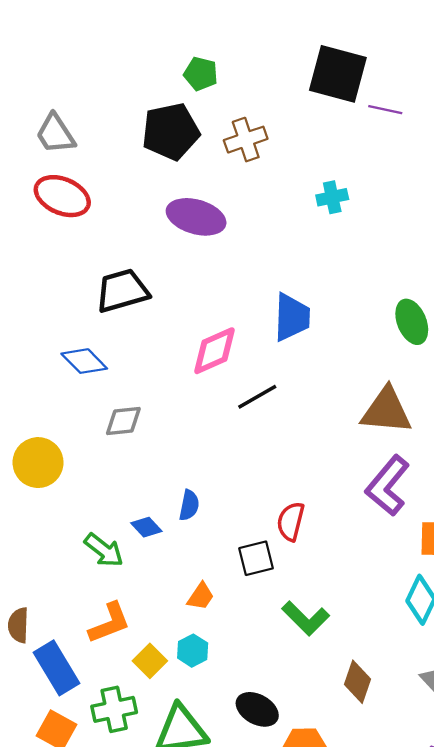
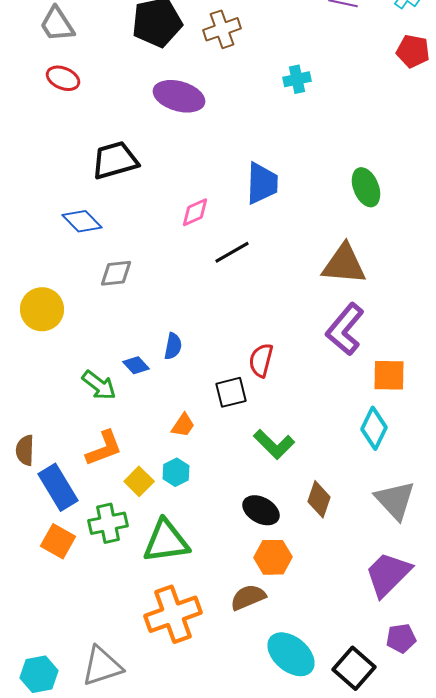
red ellipse: (62, 196) -> (63, 78), size x0.7
pink diamond: (215, 351) -> (195, 212), size x0.7
black ellipse: (257, 709) -> (261, 510), moved

